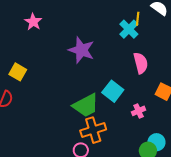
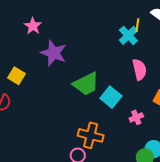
purple star: (81, 50) -> (54, 53), moved
green trapezoid: (86, 105) -> (86, 84), moved
orange cross: (93, 130) -> (91, 135), turned 30

